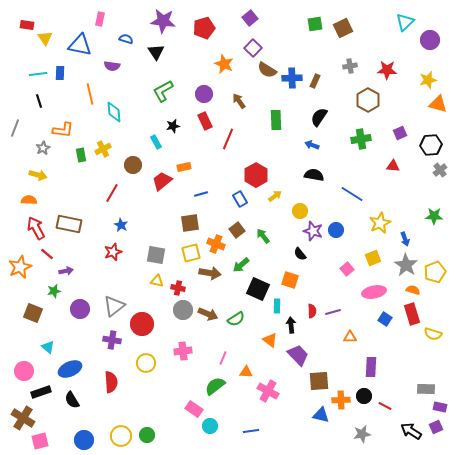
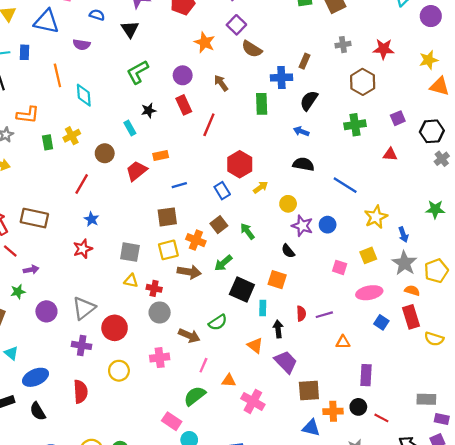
blue cross: (292, 78) -> (281, 78), moved
pink square: (347, 269) -> (340, 267), turned -32
brown arrow: (208, 314) -> (189, 336), moved

